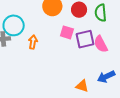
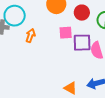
pink square: (67, 32) -> (66, 33), turned -32

